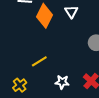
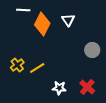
yellow cross: (20, 85) -> (17, 65), moved

